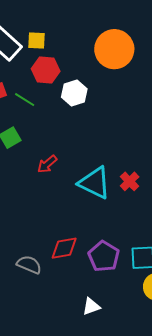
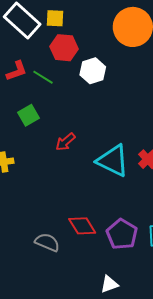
red diamond: (64, 248) -> (82, 226), turned 68

